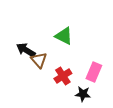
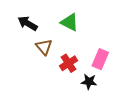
black arrow: (26, 50) -> (28, 23), moved

